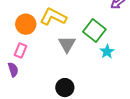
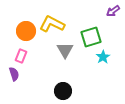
green square: (94, 31) -> (91, 37), turned 35

